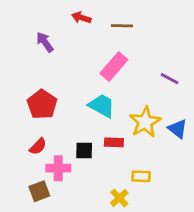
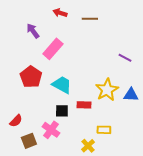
pink rectangle: (114, 66) -> (53, 49), moved
cyan trapezoid: (102, 106) -> (62, 85), moved
blue triangle: (178, 129) -> (131, 95), turned -35
red semicircle: (38, 146) -> (16, 121), moved
pink cross: (58, 168) -> (51, 130), moved, turned 36

